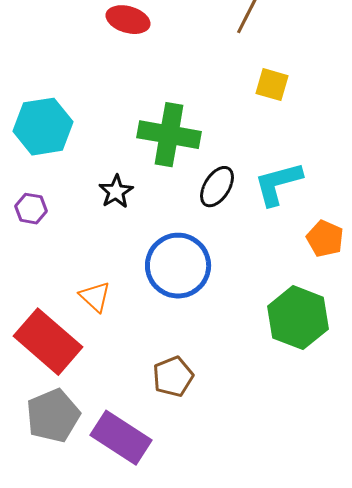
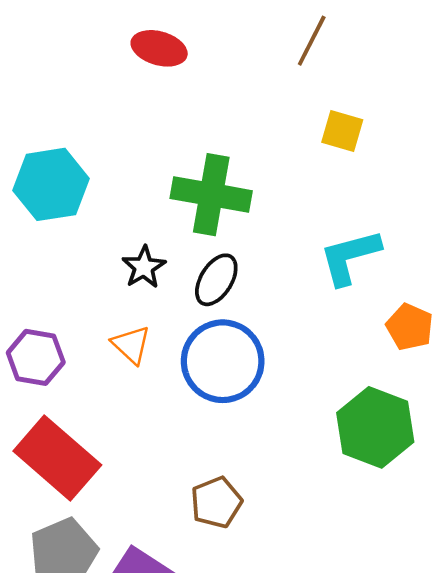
black ellipse: (217, 187) -> (216, 280), moved
purple hexagon: (31, 209) -> (36, 357), moved, size x1.4
orange triangle: (95, 297) -> (131, 345), moved

